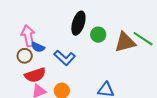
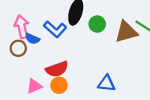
blue L-shape: (65, 58) -> (55, 29), moved
red semicircle: (35, 75) -> (57, 69), moved

